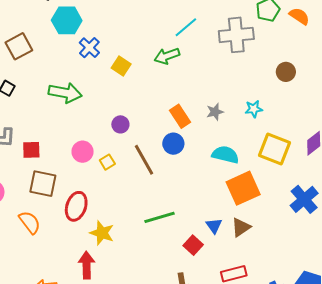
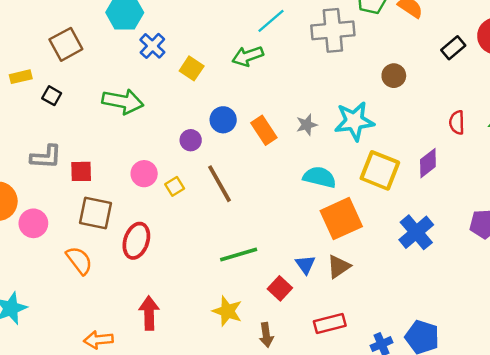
cyan star: (254, 109) -> (354, 121), size x1.8
blue circle: (173, 144) -> (223, 120), moved
yellow star: (102, 233) -> (227, 311), moved

